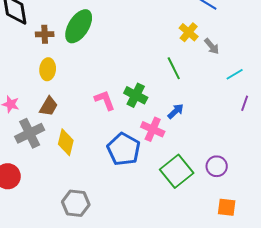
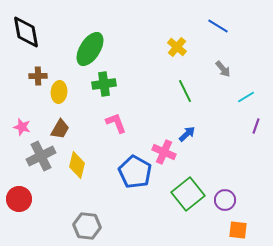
yellow cross: (189, 32) -> (177, 47), moved
brown cross: (45, 34) -> (38, 76), moved
green cross: (136, 95) -> (104, 84), moved, turned -35
purple circle: (217, 166) -> (225, 200), moved

